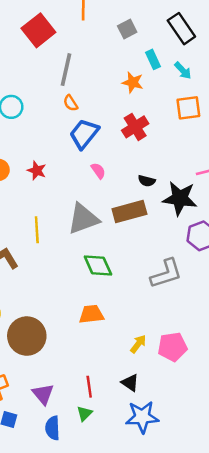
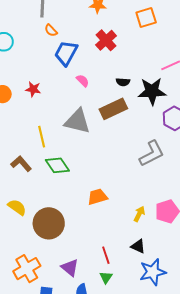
gray triangle: (83, 219) -> (77, 121), turned 44
green diamond: (98, 266) -> (57, 165), moved

